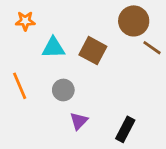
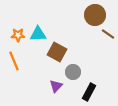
orange star: (25, 21) -> (18, 35), moved
brown square: (93, 51) -> (57, 52), moved
gray circle: (63, 90) -> (73, 72), moved

